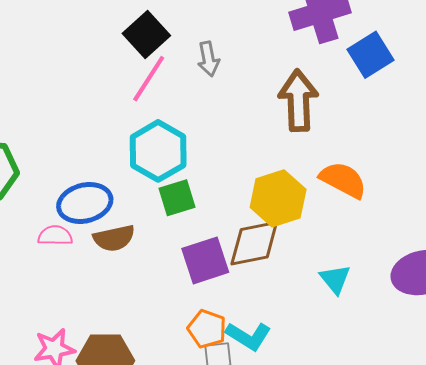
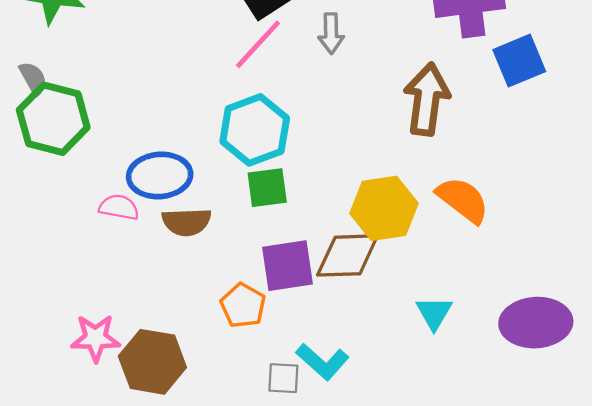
orange pentagon: (207, 329) -> (243, 306), moved

